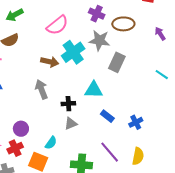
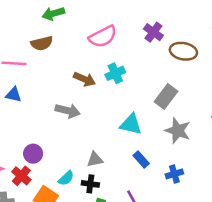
gray star: (99, 40) -> (178, 131), moved
cyan cross: (73, 52) -> (115, 73), size x0.7
gray arrow: (41, 89) -> (68, 111), turned 114
black cross: (68, 104) -> (90, 184), moved
red cross: (15, 148) -> (21, 176), turned -35

